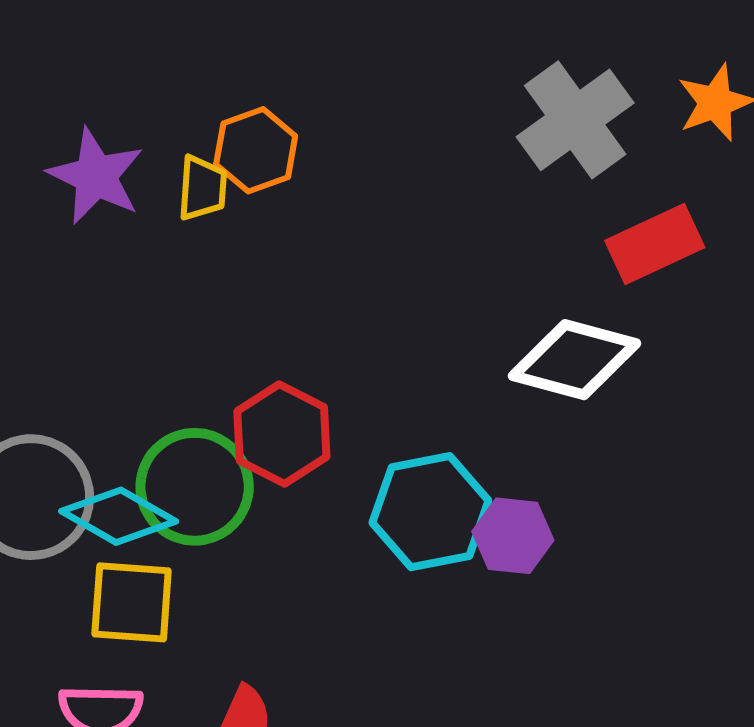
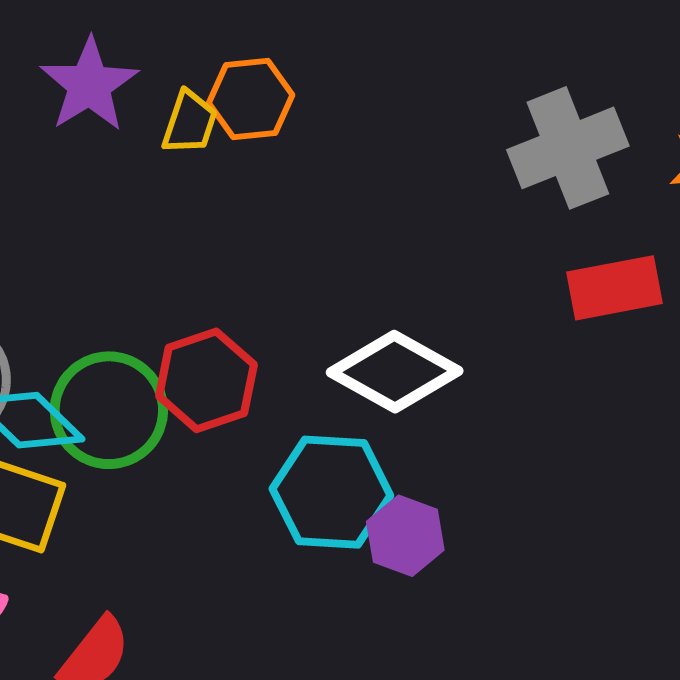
white diamond: (574, 360) -> (395, 372), moved

